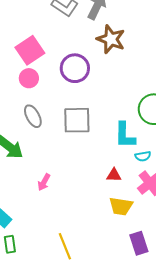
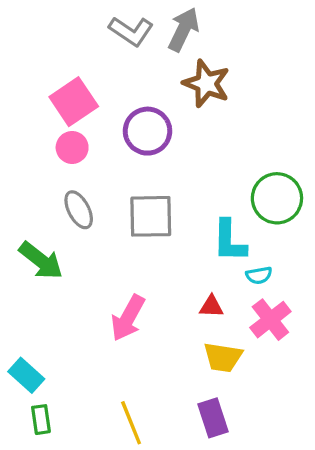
pink arrow: (44, 182) -> (128, 318), moved, size x1.6
purple rectangle: (139, 243) -> (213, 418), moved

